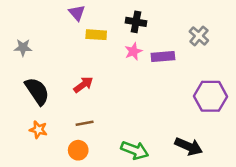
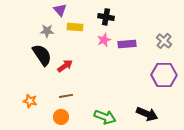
gray cross: (199, 36) -> (164, 41), moved
gray star: (23, 48) -> (47, 31), moved
black semicircle: (37, 91) -> (42, 55), moved

